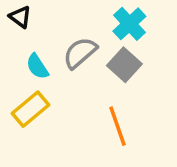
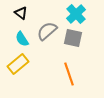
black triangle: (20, 17) -> (21, 13), moved
gray square: (124, 65) -> (73, 38), turned -30

